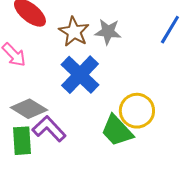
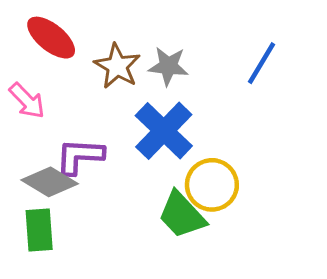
blue cross: (80, 75) -> (164, 131), moved
purple L-shape: (49, 129) -> (80, 156), moved, turned -44

